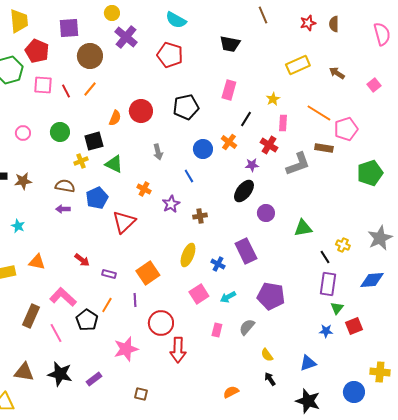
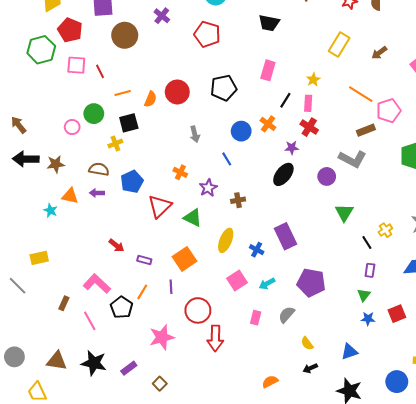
purple cross: (126, 37) -> (162, 16), size x0.7
yellow rectangle: (298, 65) -> (339, 45), turned -35
brown arrow: (337, 73) -> (379, 53), turned -70
orange line: (90, 89) -> (123, 93), moved, turned 35
pink rectangle: (283, 123) -> (308, 103), moved
pink circle: (23, 133) -> (72, 127), moved
brown rectangle: (324, 148) -> (366, 130), turned -30
green triangle: (114, 164) -> (193, 218), moved
gray L-shape: (298, 164) -> (352, 159), moved, turned 48
purple circle: (266, 213) -> (327, 176), moved
green triangle: (303, 228) -> (344, 213), turned -48
yellow cross: (343, 245) -> (385, 230), turned 32
orange triangle: (37, 262) -> (70, 196), moved
purple rectangle: (328, 284) -> (370, 270), size x0.6
green triangle: (337, 308) -> (364, 295), moved
brown rectangle: (31, 316) -> (64, 303), size x0.6
black arrow: (270, 379) -> (310, 368), turned -80
brown square: (141, 394) -> (160, 384), moved, turned 32

